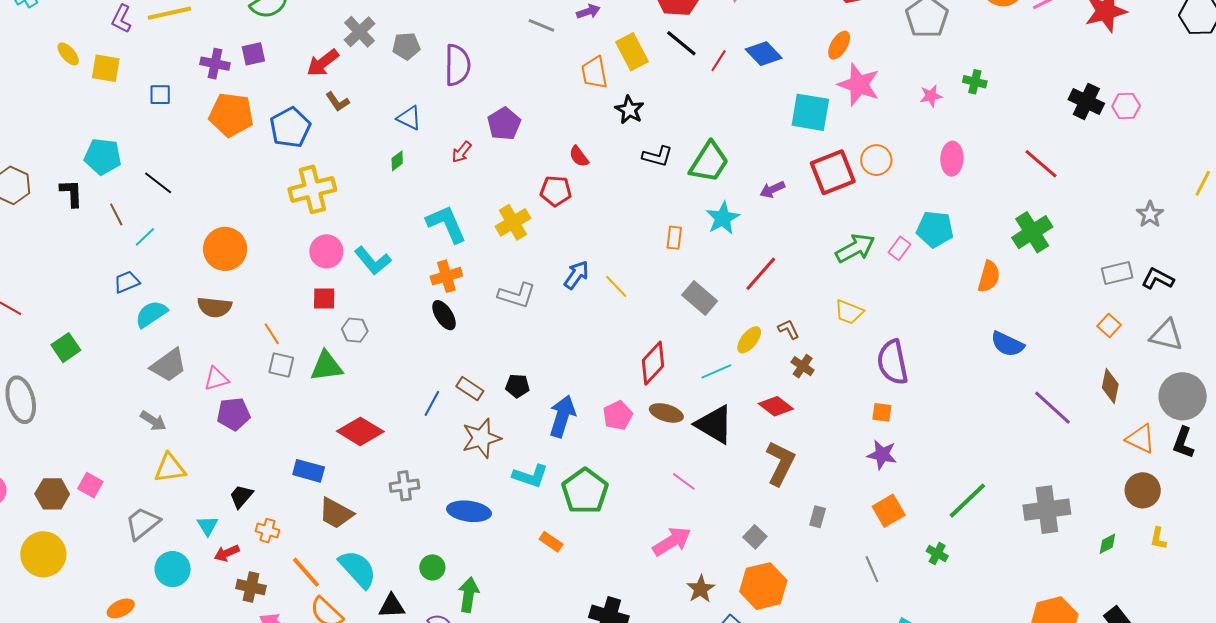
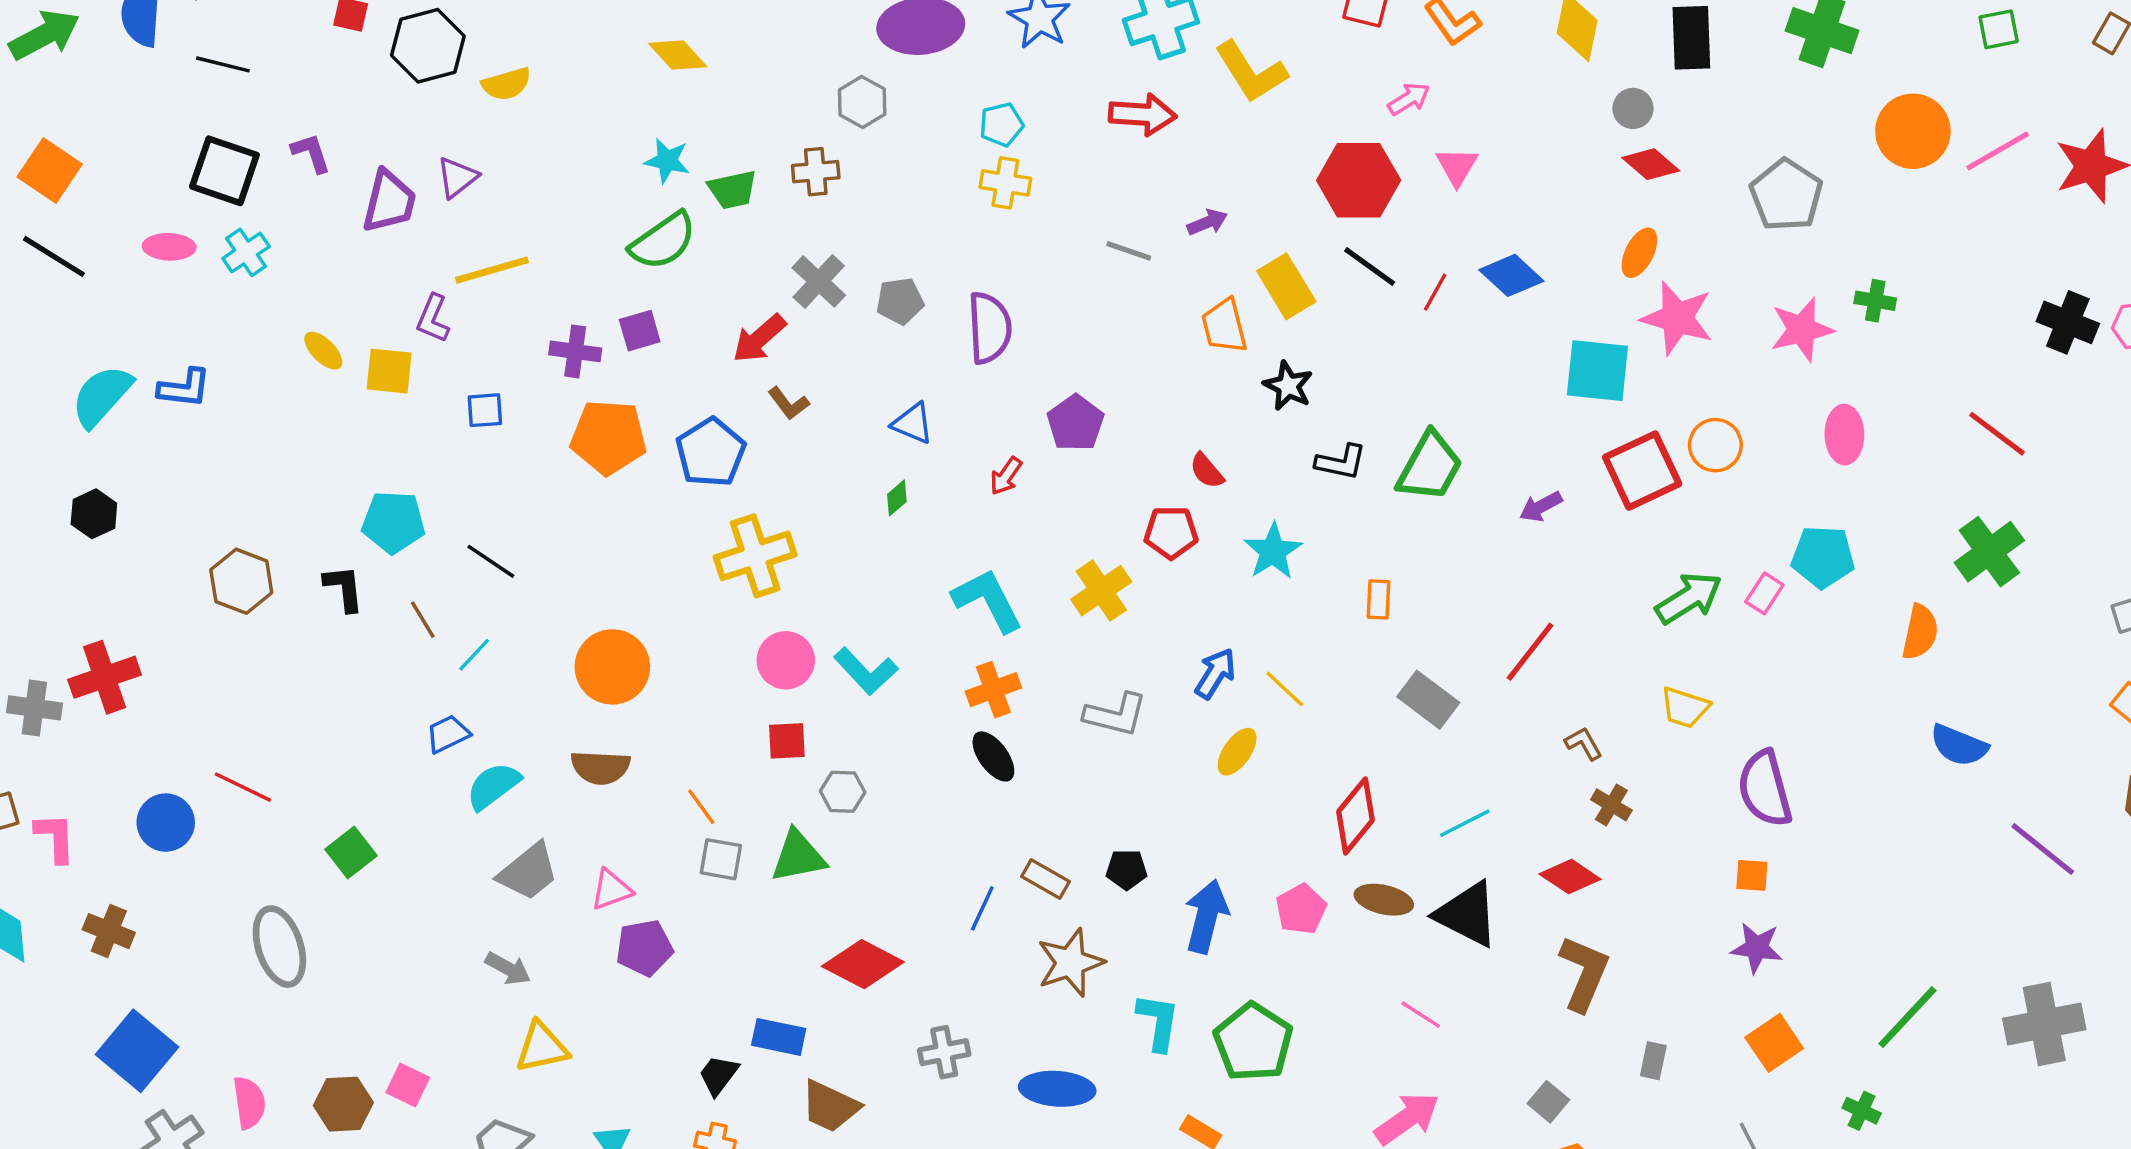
purple L-shape: (121, 19) -> (433, 318), moved
pink star: (931, 96) -> (1802, 330), size x1.6
cyan star: (723, 218) -> (1273, 551), moved
yellow ellipse: (749, 340) -> (1237, 752), moved
cyan L-shape: (530, 476) -> (1158, 1022), turned -96
black trapezoid: (241, 496) -> (719, 1075), moved

